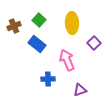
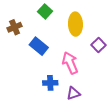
green square: (39, 20) -> (45, 11), moved
purple triangle: (80, 90) -> (73, 93), moved

